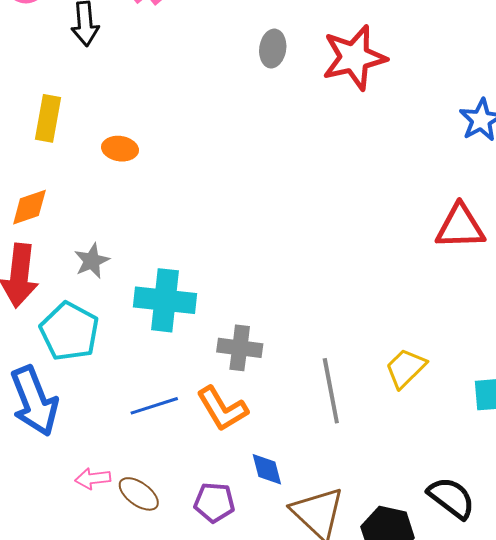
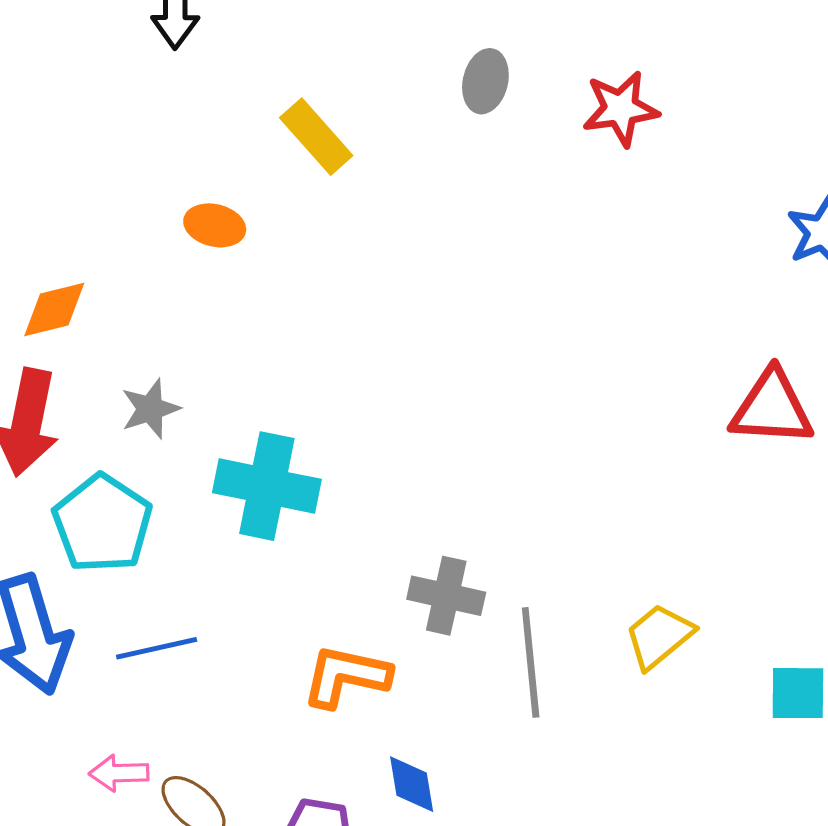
red star: (354, 58) -> (621, 109), size x0.7
yellow rectangle: (48, 118) -> (316, 137), moved, turned -57
gray cross: (240, 348) -> (446, 596), moved
blue line: (154, 406) -> (157, 648), moved
orange L-shape: (222, 409) -> (346, 676), turned 128

